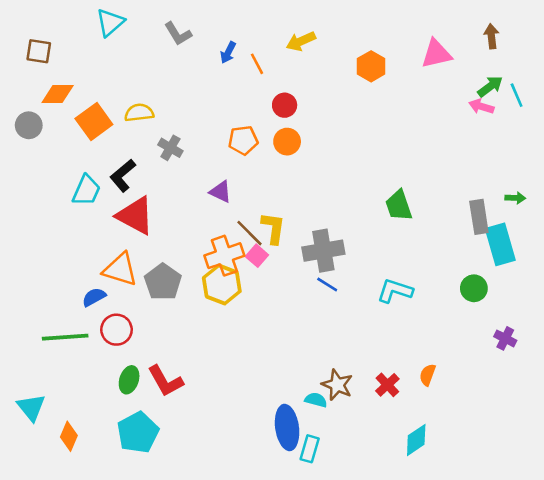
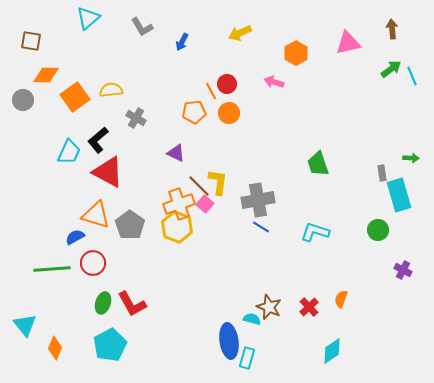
orange line: (257, 64) -> (211, 91), moved
pink arrow: (481, 106) -> (274, 82), moved
gray rectangle: (479, 217) -> (382, 173), size x0.6

